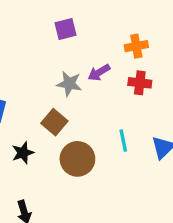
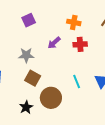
orange cross: (136, 46) -> (74, 22), turned 32
gray star: (69, 84) -> (26, 55), moved
black star: (23, 153) -> (26, 107), moved

